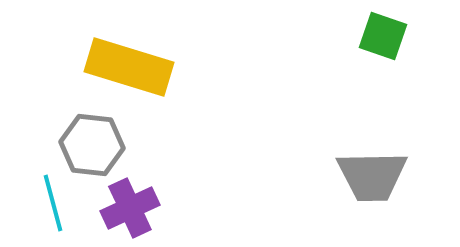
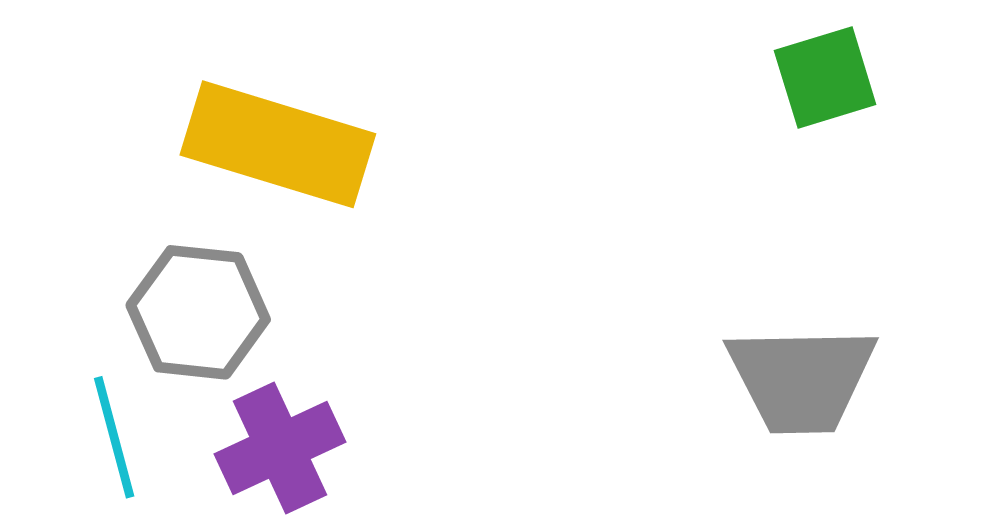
green square: (383, 36) -> (825, 77), turned -36

